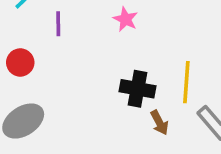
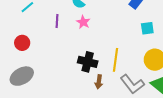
purple line: (58, 24) -> (57, 21), moved
brown arrow: (159, 123) -> (99, 82), turned 32

